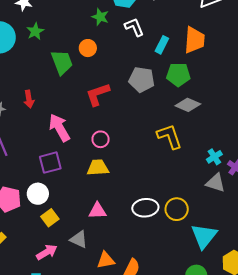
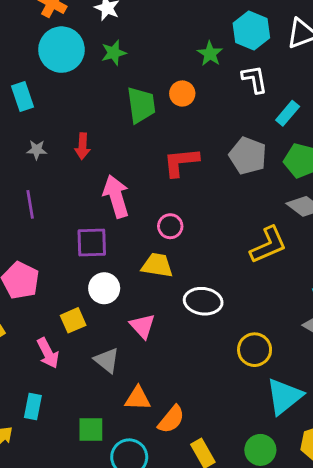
yellow L-shape: (170, 136) -> (268, 245), turned 72
white circle: (38, 194) -> (104, 288), moved
white ellipse: (145, 208) -> (203, 301), moved
pink triangle: (97, 211) -> (142, 326), turned 36
pink arrow: (47, 252) -> (48, 353), moved, turned 80

